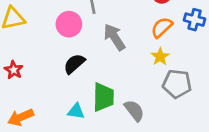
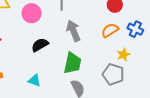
pink circle: (69, 24) -> (32, 13), moved
yellow star: (160, 57) -> (123, 55), moved
green trapezoid: (103, 97) -> (73, 63), moved

